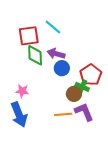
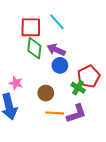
brown circle: (74, 94) -> (46, 93), moved
purple L-shape: (84, 112) -> (76, 113), turned 85

